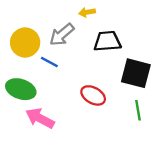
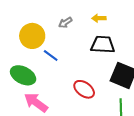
yellow arrow: (87, 12) -> (99, 18), moved
gray arrow: (62, 35) -> (65, 23), moved, size x0.6

